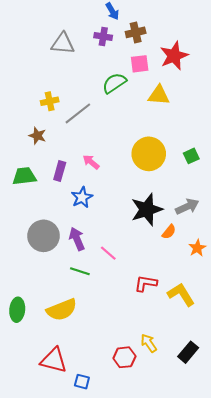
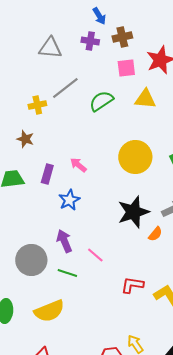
green semicircle: (114, 83) -> (101, 101), moved
gray line: (78, 113) -> (65, 88), moved
gray circle: (44, 236) -> (31, 260), moved

